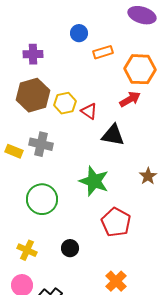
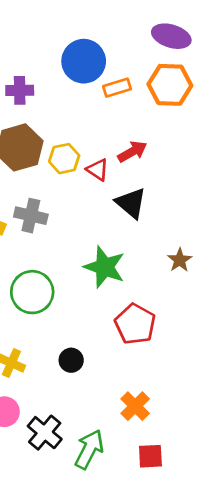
blue circle: (79, 33) -> (84, 61), size x1.8
orange hexagon: (140, 69) -> (170, 85), moved
red arrow: (130, 99) -> (132, 152), moved
black triangle: (113, 135) -> (131, 203), turned 30

